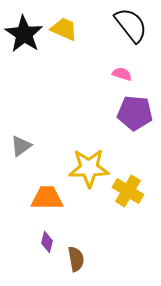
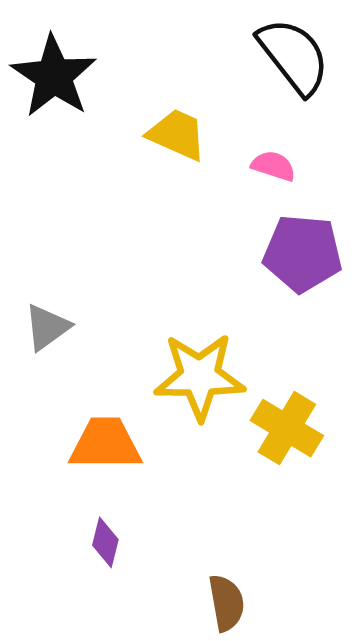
yellow trapezoid: (64, 29) -> (177, 134), moved
brown semicircle: (76, 259) -> (226, 603), moved

